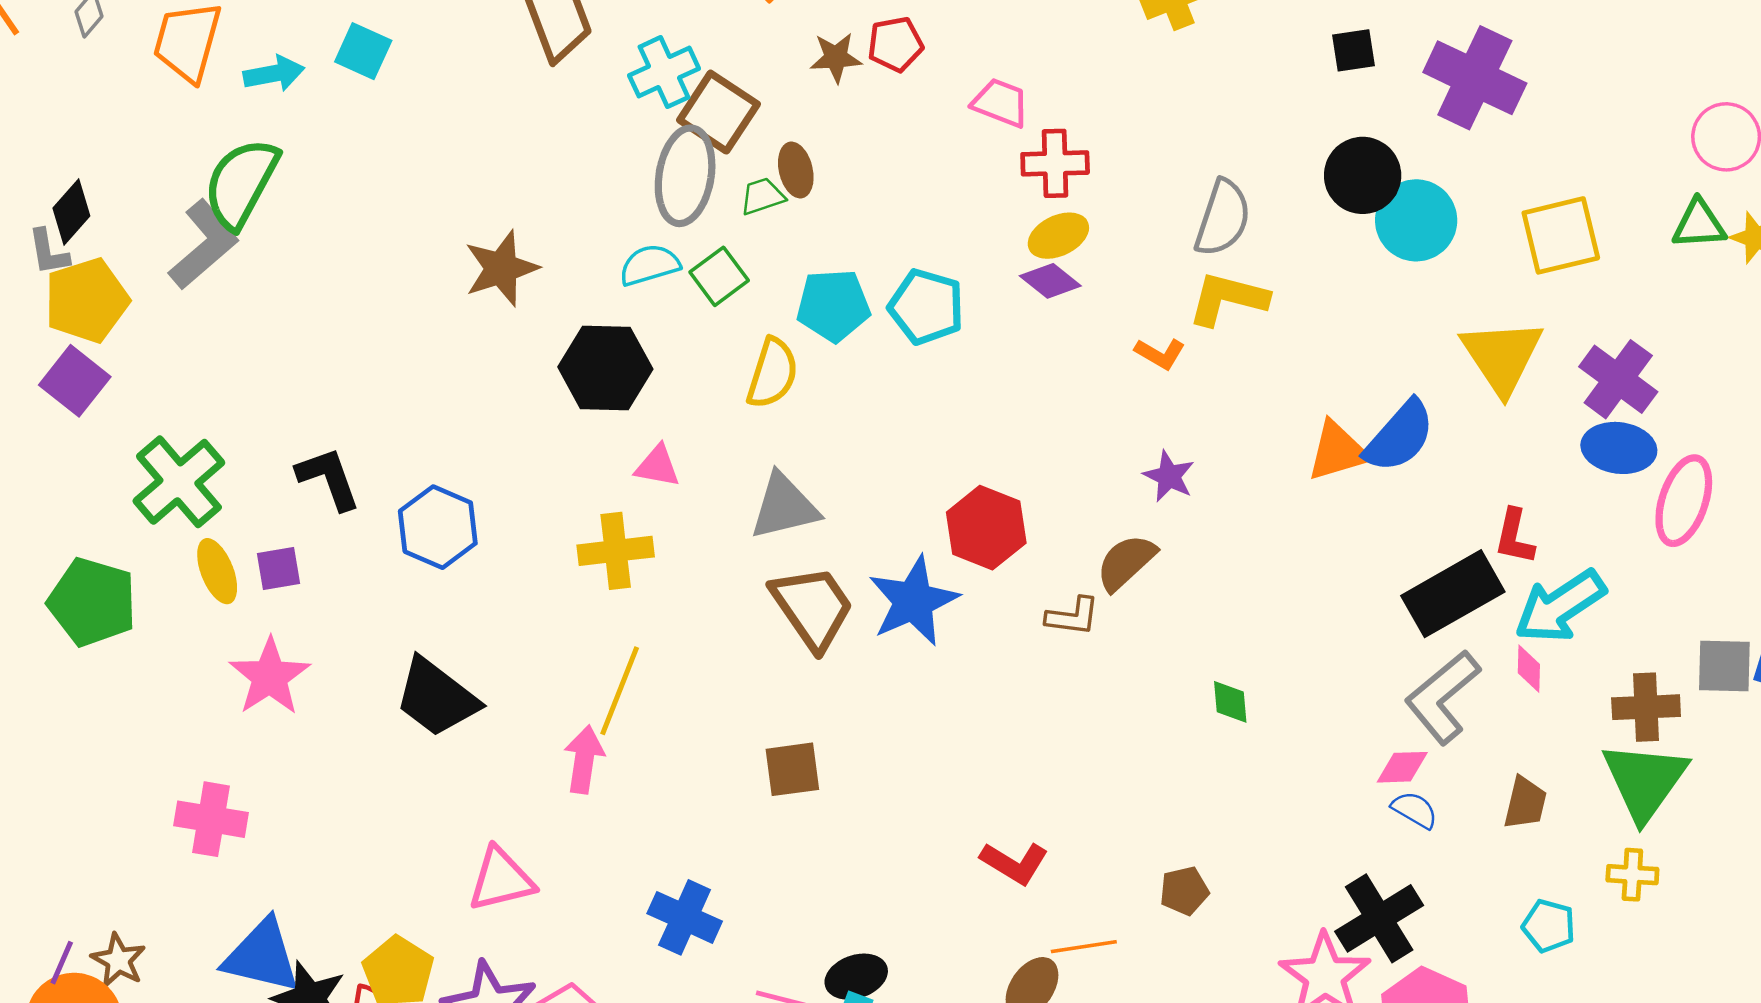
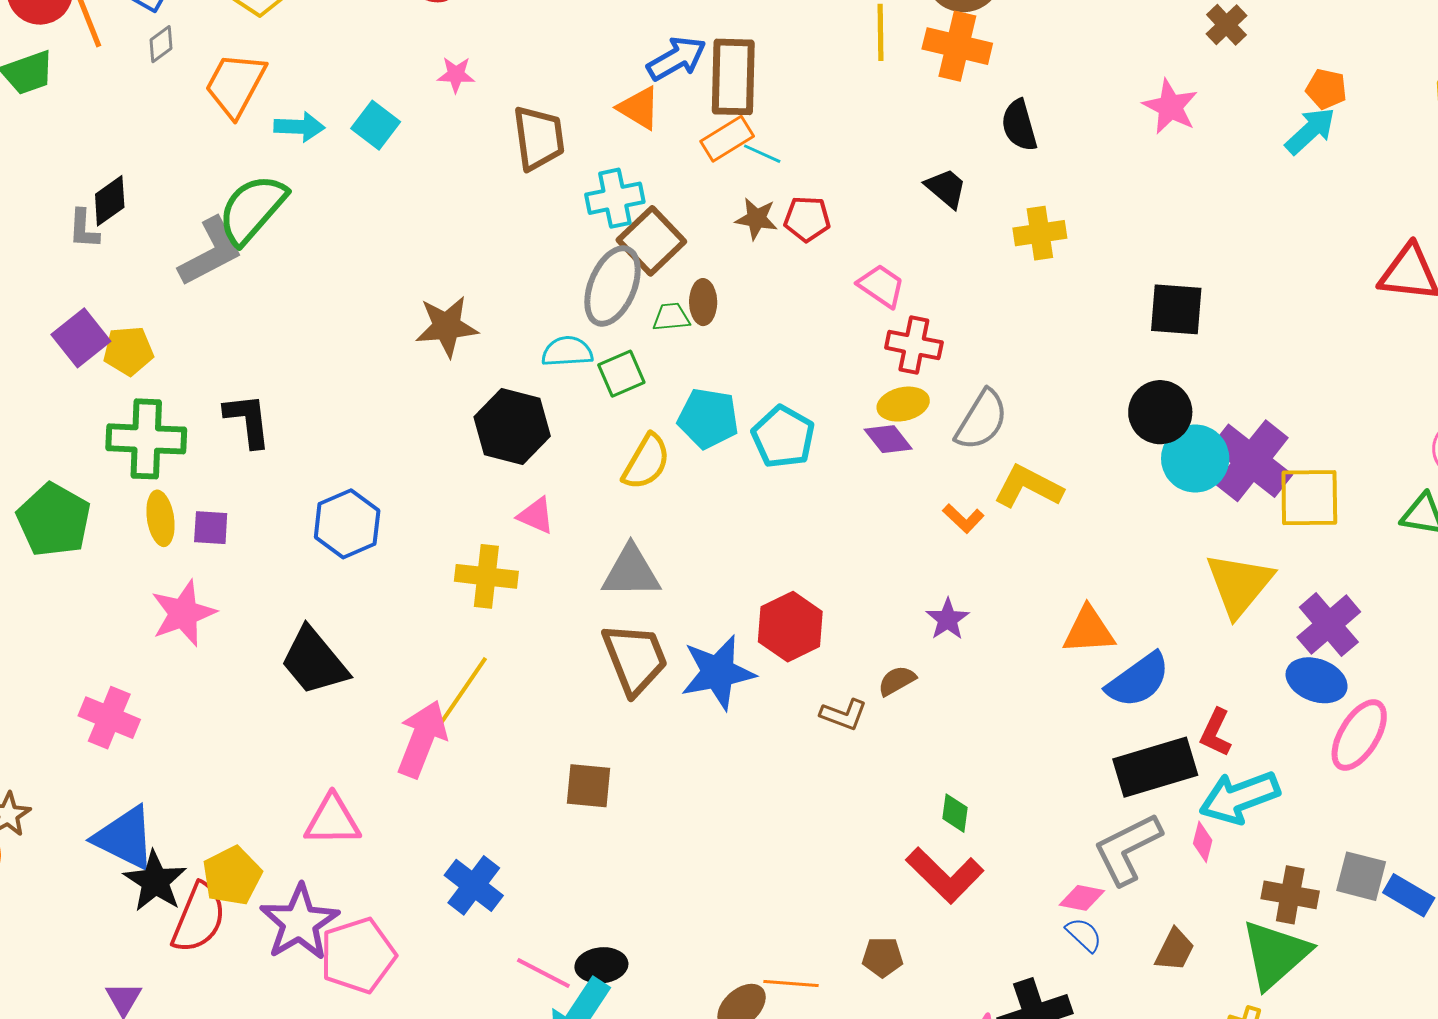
black square: (1354, 50) -> (1176, 309), size x1.5
purple cross: (1475, 78) -> (1252, 461), moved
gray semicircle: (1223, 218) -> (982, 420), moved
yellow pentagon: (87, 300) -> (128, 351), moved, size x0.7
blue semicircle: (1400, 436) -> (1138, 680), moved
black L-shape: (328, 478) -> (248, 420), moved
green cross: (179, 482) -> (146, 439), turned 30
brown semicircle: (1126, 562) -> (897, 681), size x0.7
pink arrow: (584, 759) -> (422, 739), size x1.4
red L-shape: (1015, 863) -> (945, 875), moved, size x1.4

